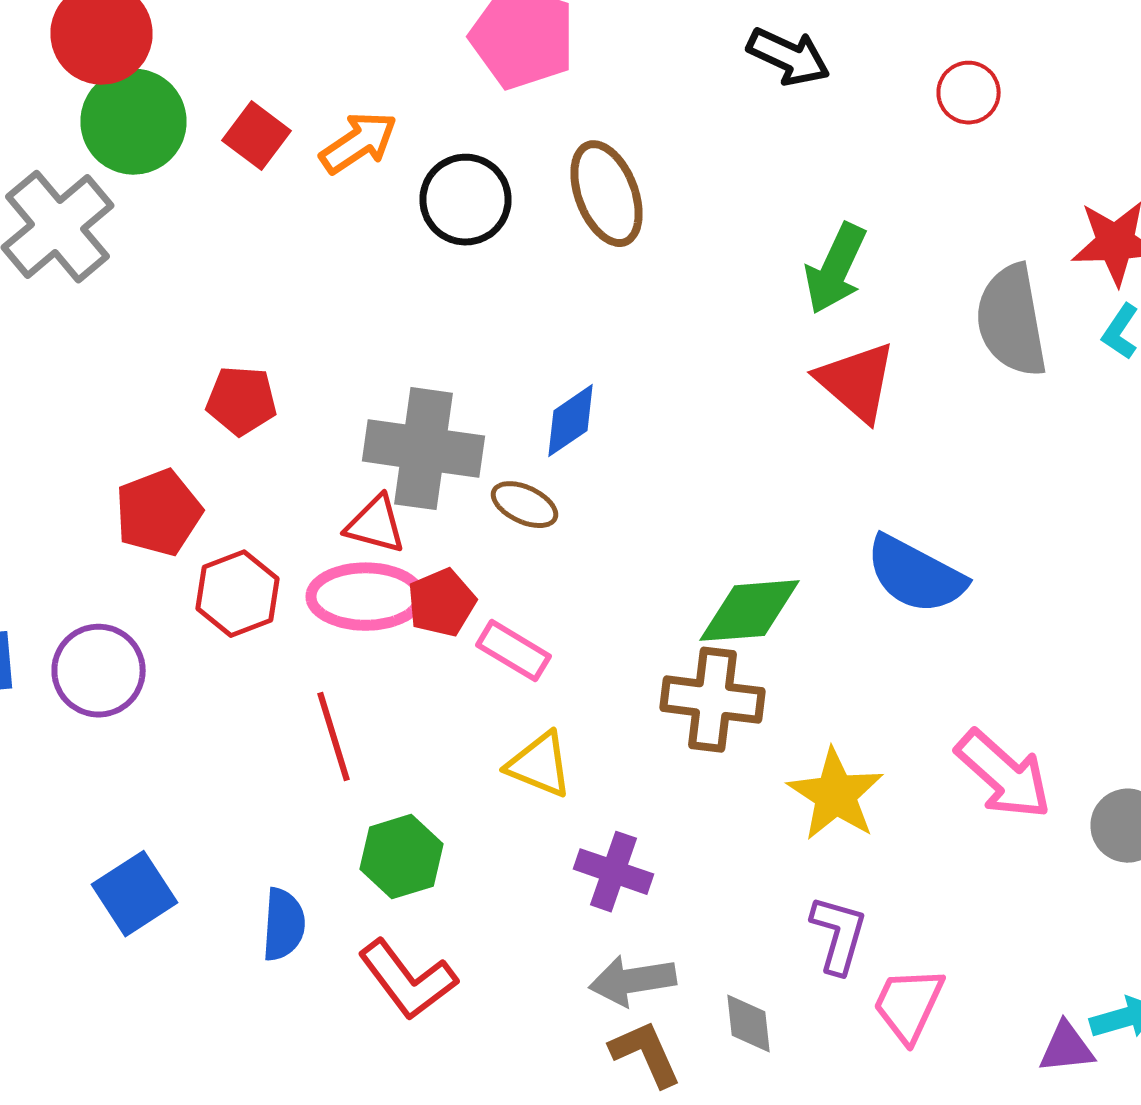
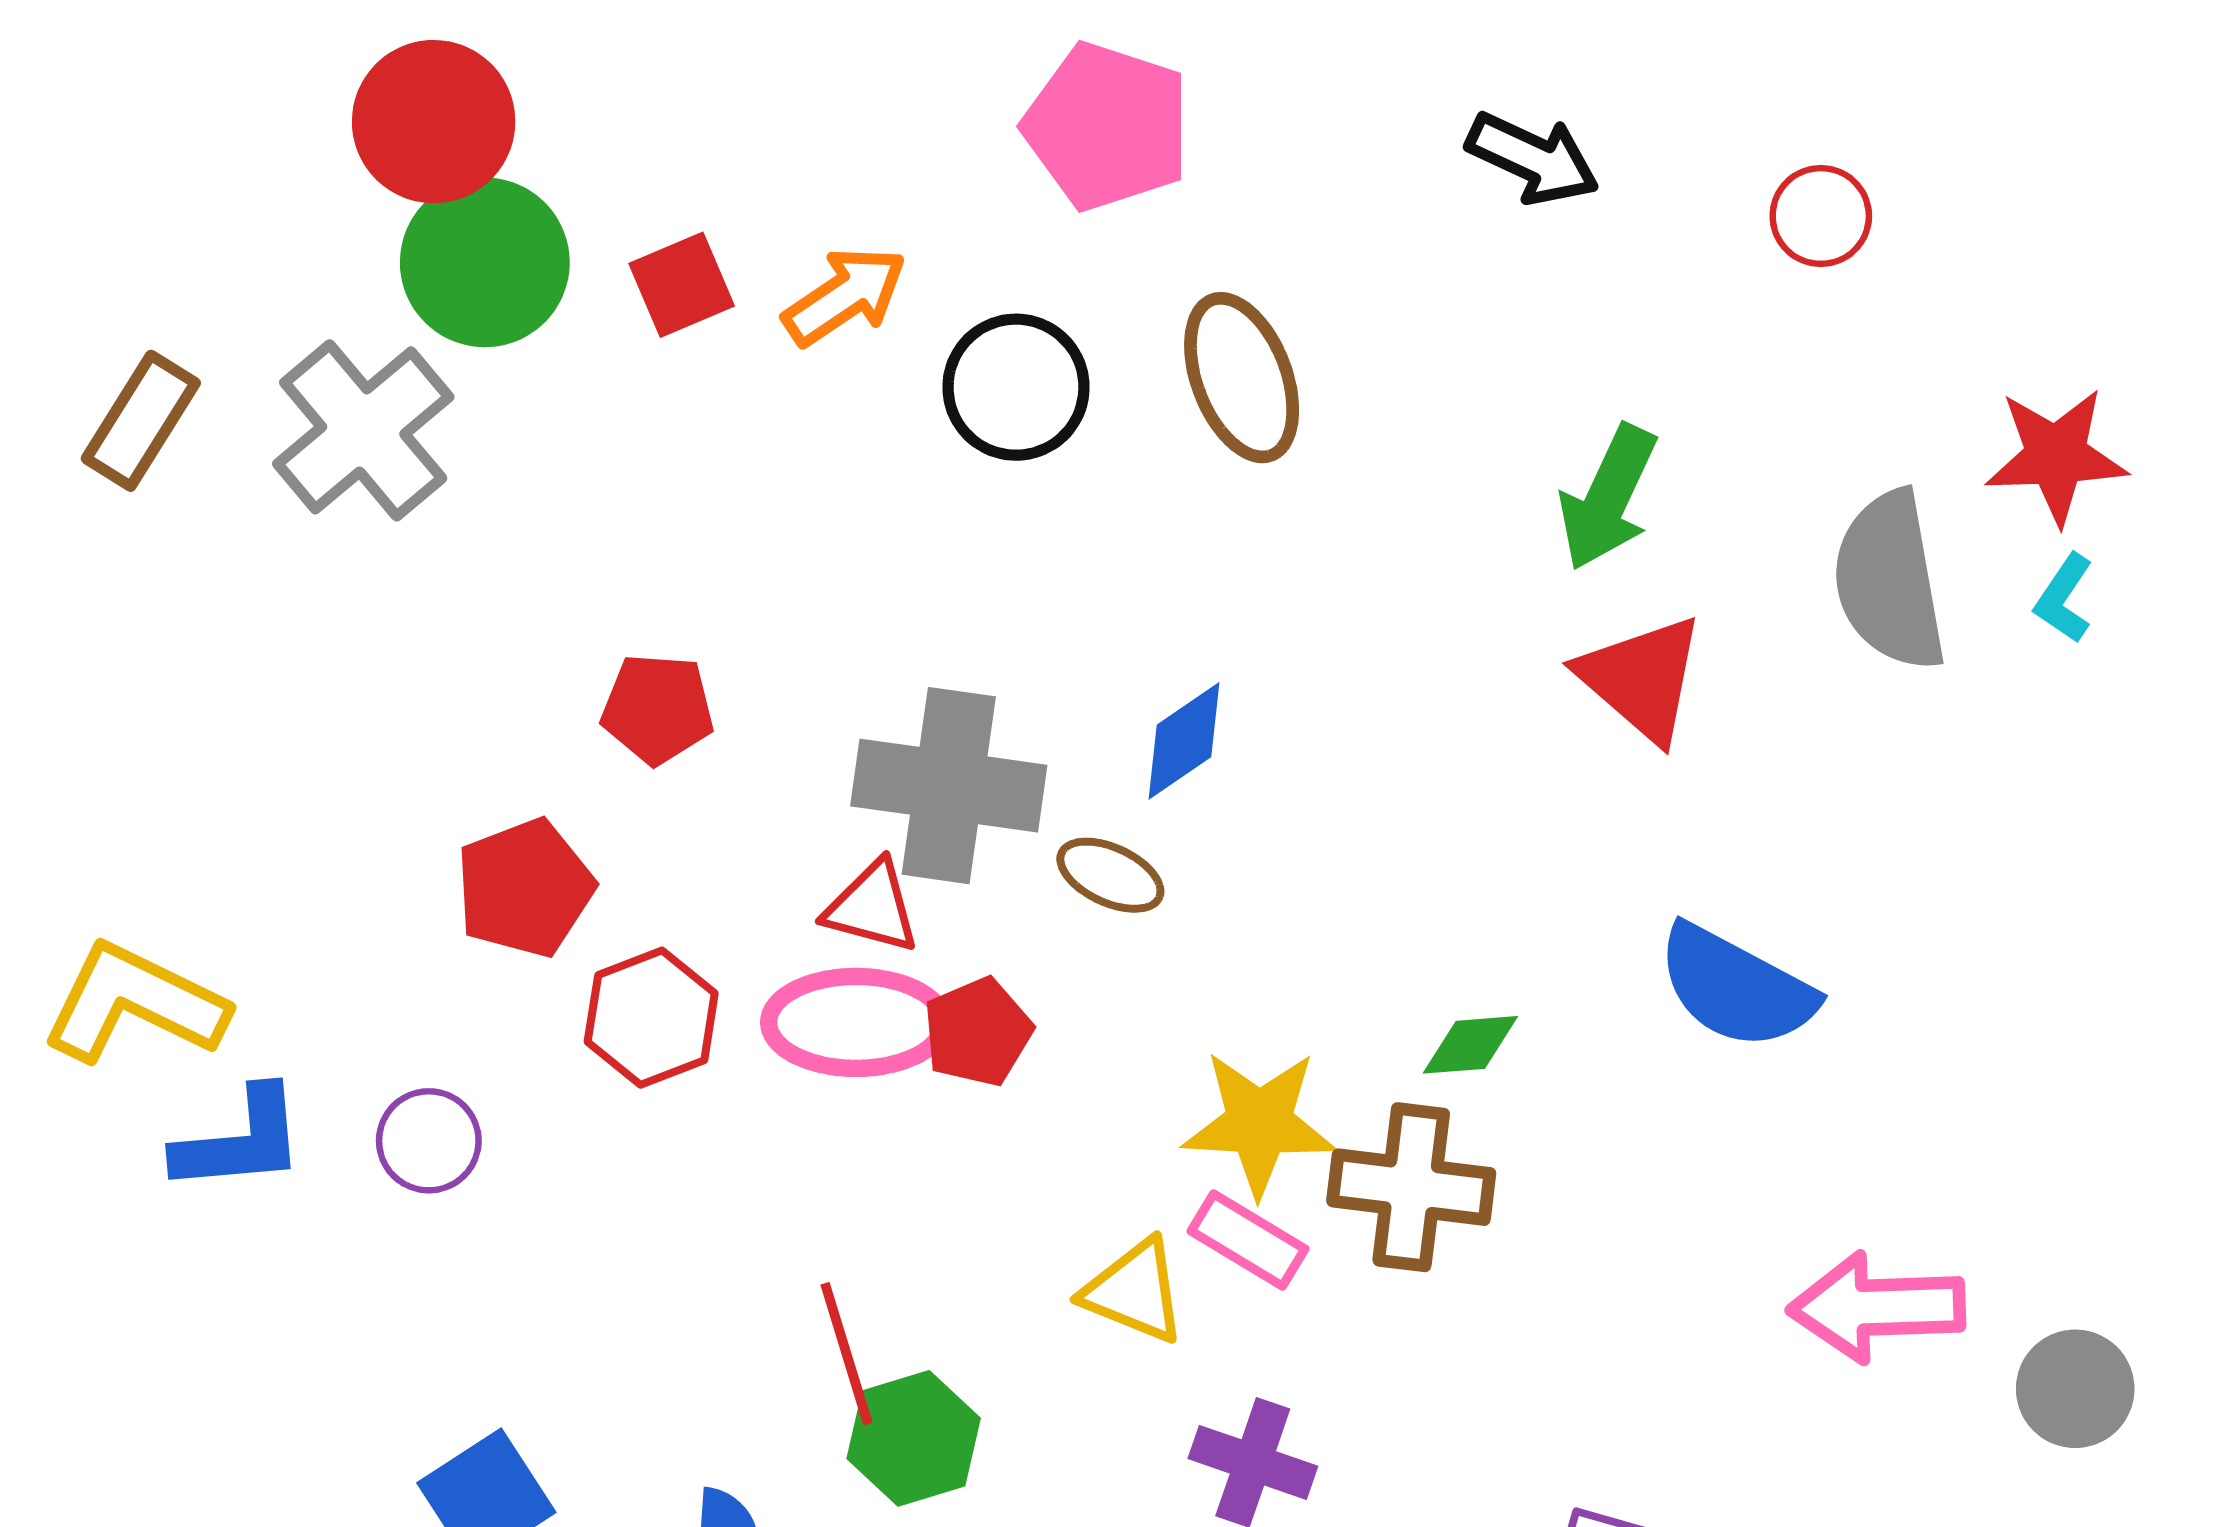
red square: (256, 136) -> (682, 285), turned 30
green diamond: (750, 611) -> (1470, 1045), size x0.6
pink rectangle: (514, 651) -> (1248, 1240), moved
purple circle: (98, 671) -> (429, 1141), size x0.7
red line: (334, 737) -> (846, 1354), moved
pink arrow: (1004, 775) -> (1877, 1307), turned 136
yellow star: (836, 795) -> (1259, 1123), moved, turned -30

